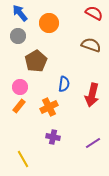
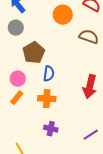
orange circle: (49, 23) -> (63, 15), moved
blue semicircle: (64, 84) -> (49, 74), moved
orange cross: (49, 107) -> (47, 99), turned 30

